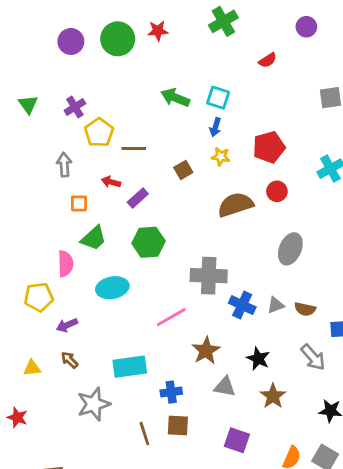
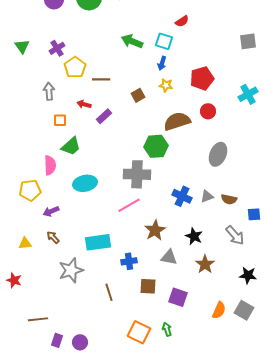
red semicircle: (268, 60) -> (182, 21), moved
green hexagon: (148, 242) -> (156, 146), moved
gray cross: (209, 276) -> (137, 174), moved
brown square: (178, 426) -> (148, 286), moved

